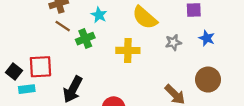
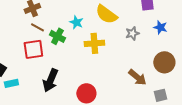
cyan star: (99, 15) -> (76, 22), moved
green cross: (85, 39) -> (57, 36), turned -35
red square: (40, 67) -> (33, 49), moved

